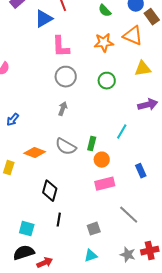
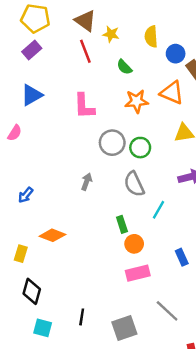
green semicircle: (105, 11) -> (124, 67), moved
blue triangle: (44, 19) -> (32, 95), moved
gray circle: (66, 77) -> (112, 143), moved
green rectangle: (92, 144) -> (122, 224), turned -32
gray semicircle: (66, 147) -> (134, 184), moved, turned 35
black diamond: (50, 191) -> (32, 291), moved
gray square: (94, 229) -> (124, 328), size x1.5

